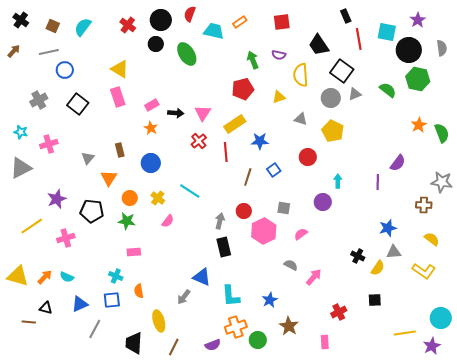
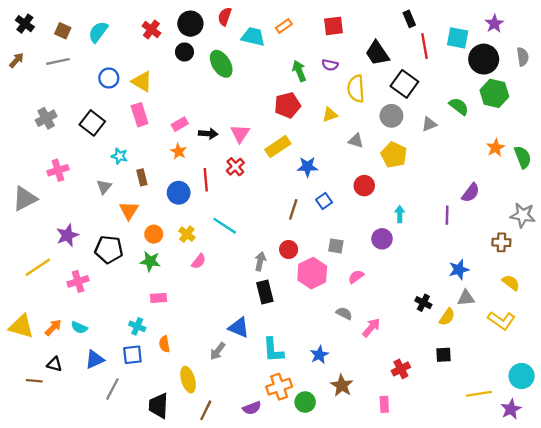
blue circle: (65, 70) -> (109, 78), moved
gray triangle: (355, 94) -> (429, 124), moved
cyan star: (21, 132) -> (119, 156), moved
red line: (226, 152) -> (206, 180), moved

